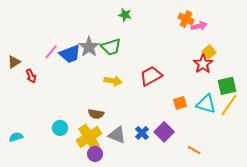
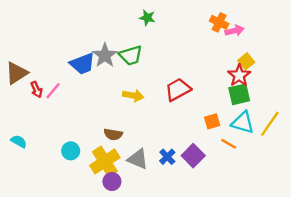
pink line: (51, 52) -> (53, 91), moved
brown triangle: (14, 62) -> (16, 73), size x1.5
green square: (227, 86) -> (239, 94), moved
cyan semicircle: (16, 137) -> (19, 141), moved, turned 48
orange line: (194, 150) -> (229, 144), moved

